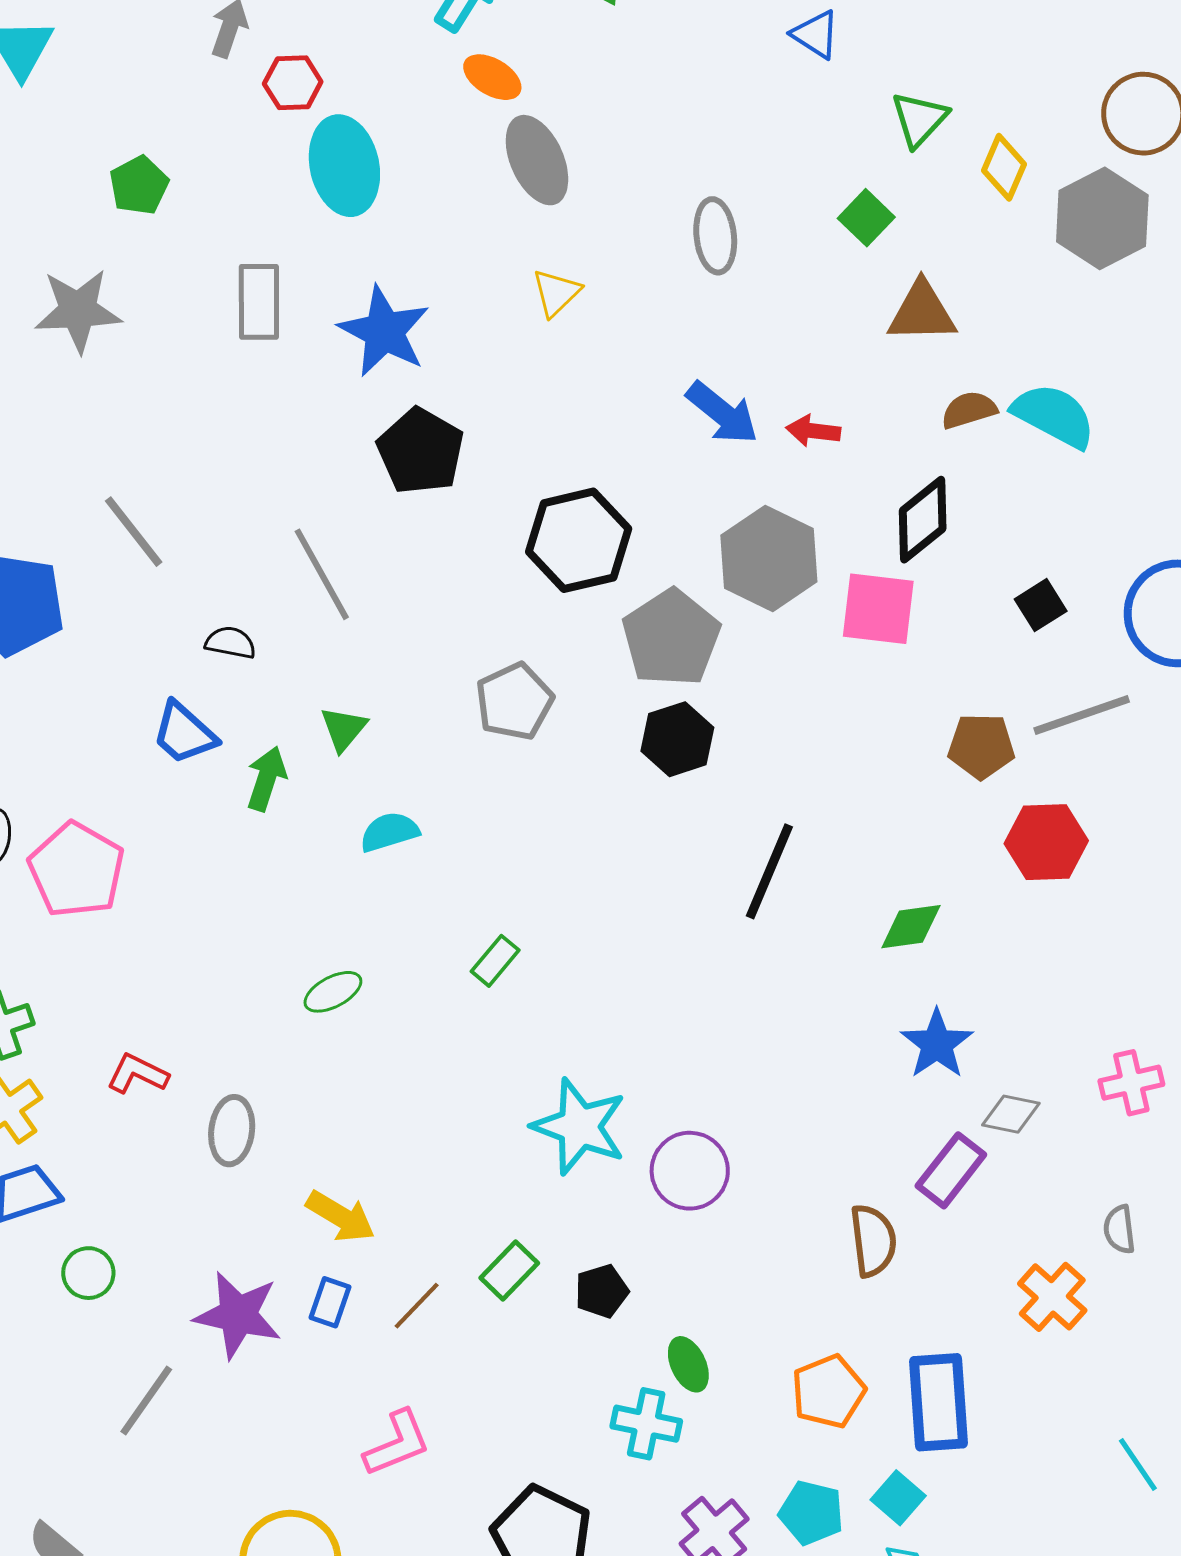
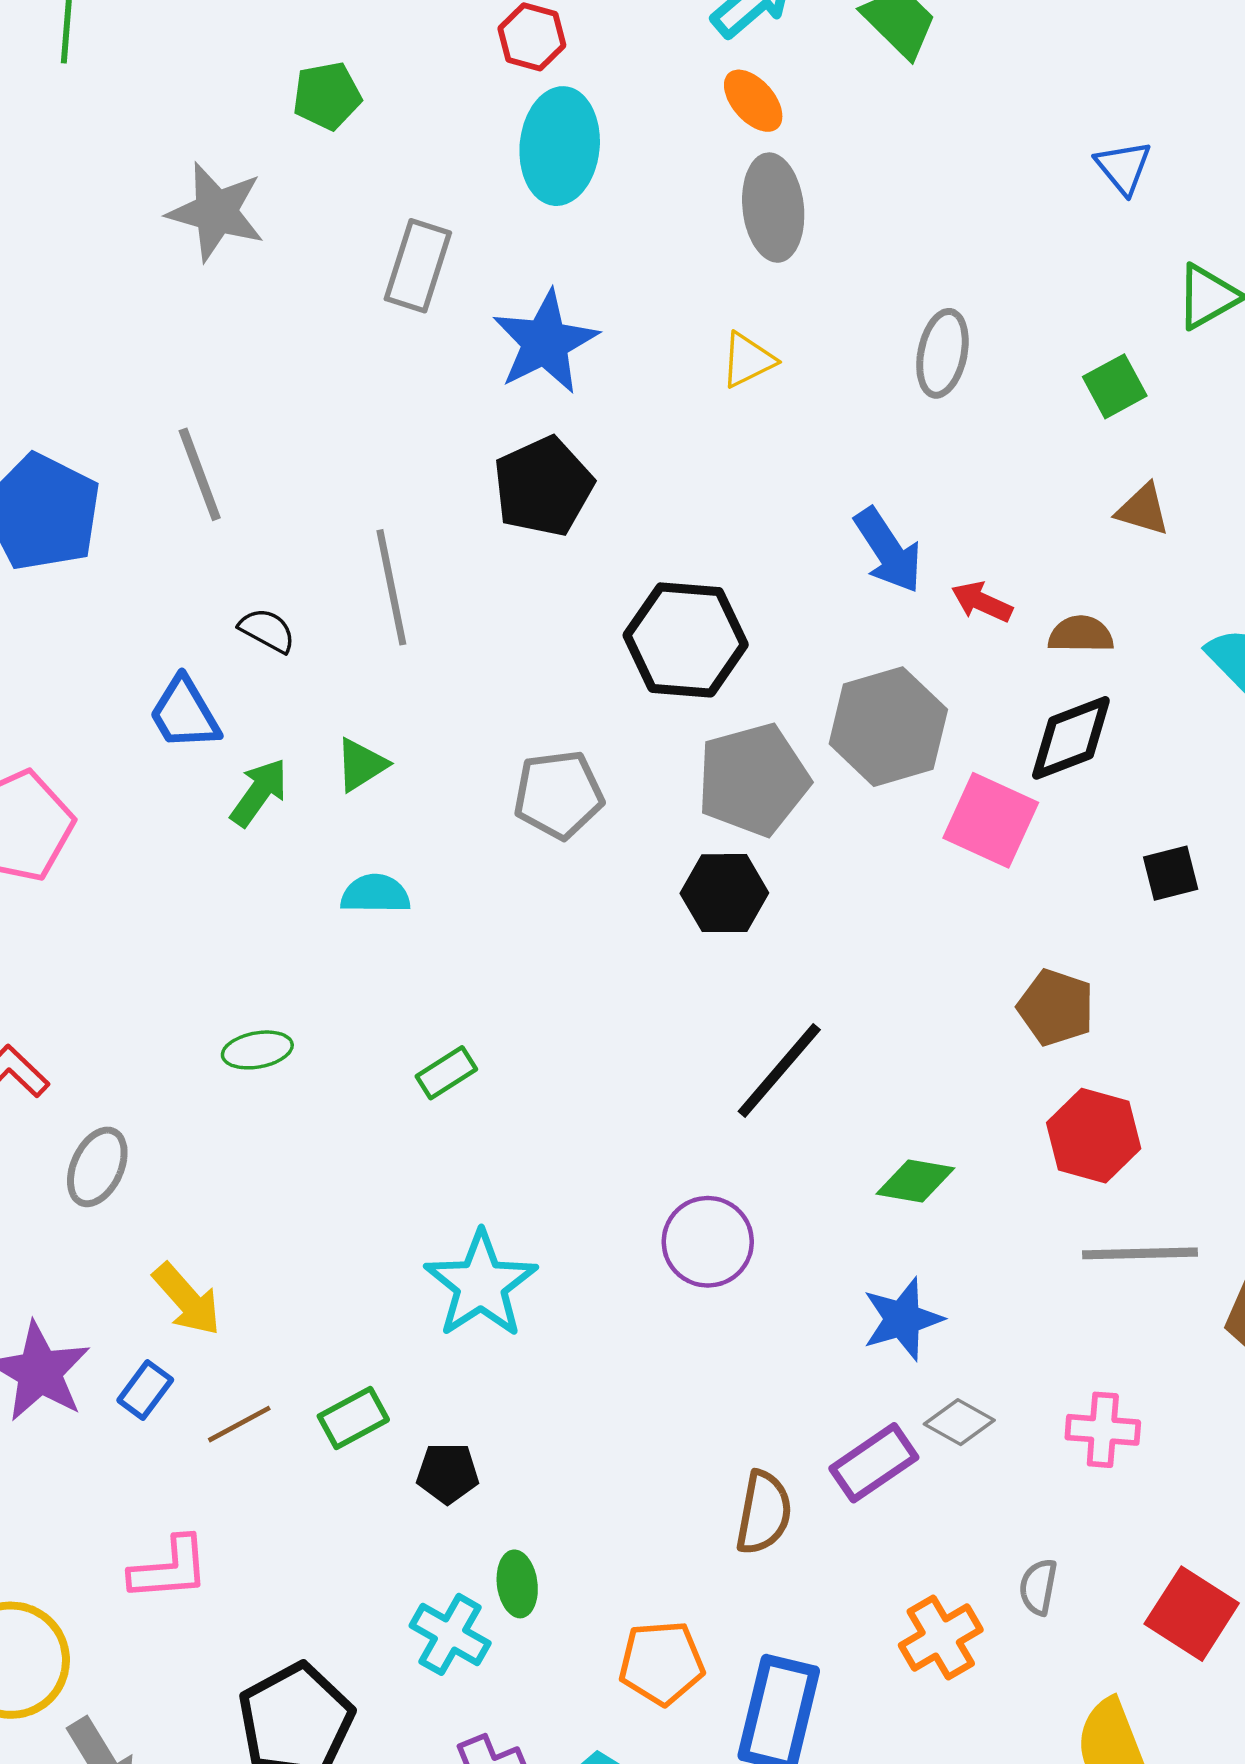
brown triangle: (922, 312) -> (1143, 510), size x0.7
brown semicircle: (969, 410) -> (1081, 634), moved
gray line: (1082, 715) -> (1140, 1253), moved
purple circle: (690, 1171) -> (708, 1242), moved

